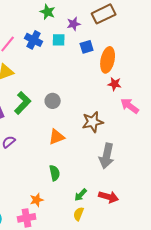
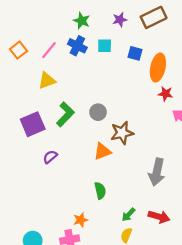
green star: (48, 12) -> (82, 21), moved
purple star: (74, 24) -> (120, 20), moved
blue square: (87, 47) -> (135, 53), turned 32
brown star: (93, 122) -> (122, 133), moved

